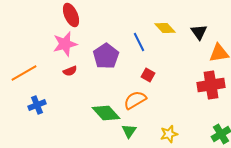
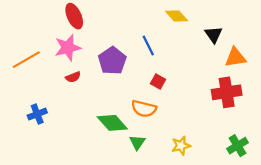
yellow diamond: (165, 28) -> (177, 16), moved
orange line: (24, 73) -> (26, 60), moved
orange semicircle: (135, 100) -> (144, 109), turned -135

